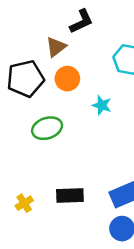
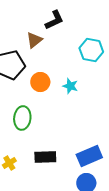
orange circle: (67, 79) -> (40, 82), moved
green ellipse: (47, 128) -> (22, 118), moved, turned -65

